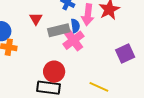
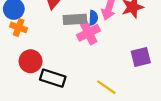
red circle: (54, 72) -> (31, 61), moved

